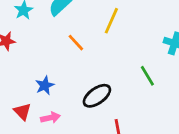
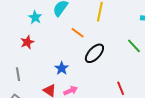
black ellipse: (97, 96) -> (94, 53), moved

